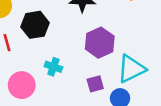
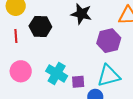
purple hexagon: (100, 43) -> (109, 41), moved
cyan cross: (53, 67) -> (57, 73), moved, size x1.5

